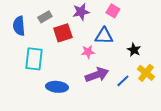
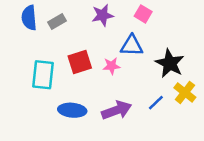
blue semicircle: (19, 26) -> (29, 18), moved
red square: (63, 33) -> (80, 62), moved
black star: (134, 50) -> (170, 63), size x1.6
purple arrow: (97, 75) -> (117, 110), moved

